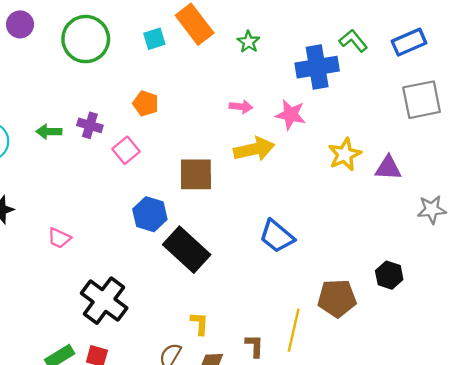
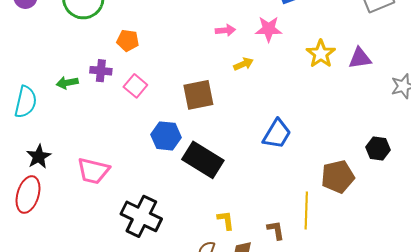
orange pentagon: (146, 103) -> (128, 40), moved
yellow arrow: (254, 149) -> (243, 64), size x0.6
blue trapezoid: (277, 236) -> (277, 134), turned -88
pink trapezoid: (59, 238) -> (93, 171), size x1.6

